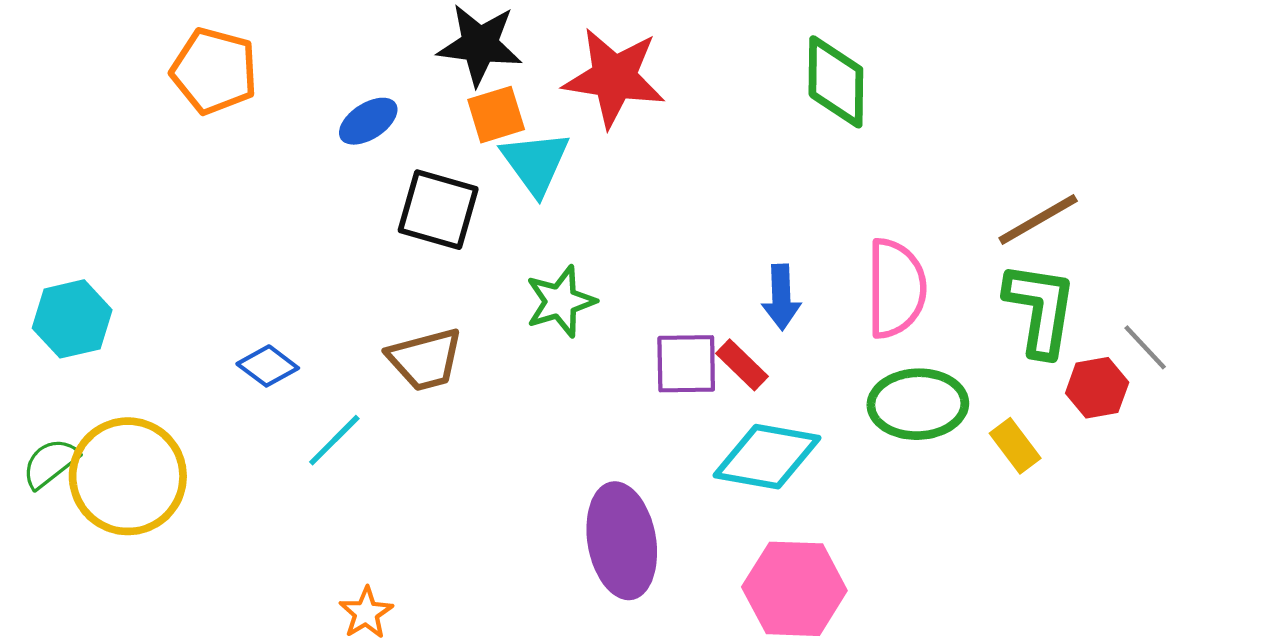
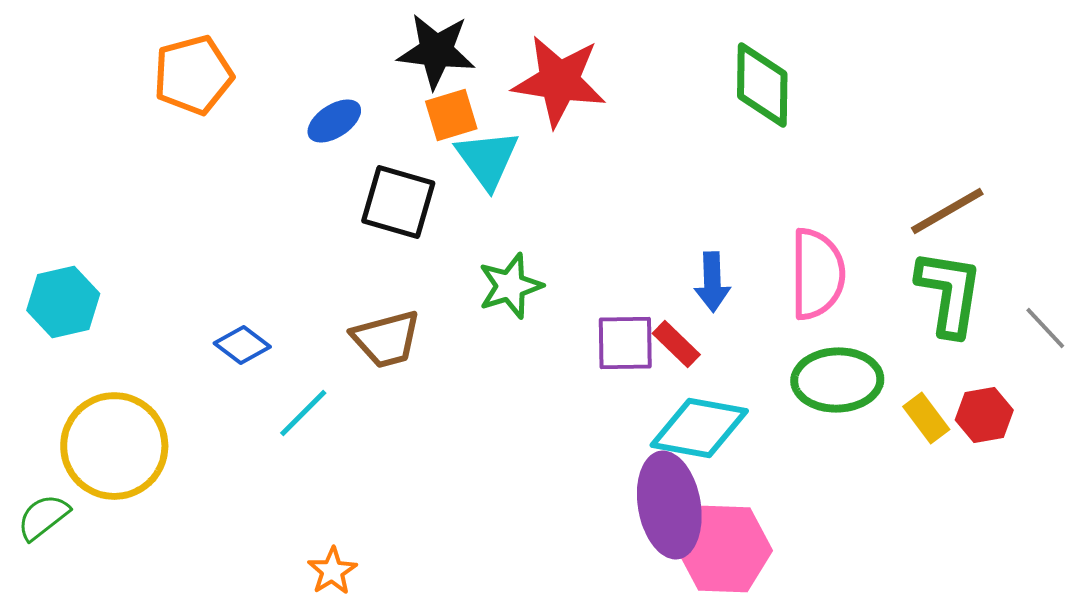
orange pentagon: (214, 71) -> (193, 75), turned -30
red hexagon: (1097, 388) -> (984, 415), moved
green semicircle: (50, 463) -> (43, 517), moved
purple ellipse: (622, 541) -> (669, 505), moved

